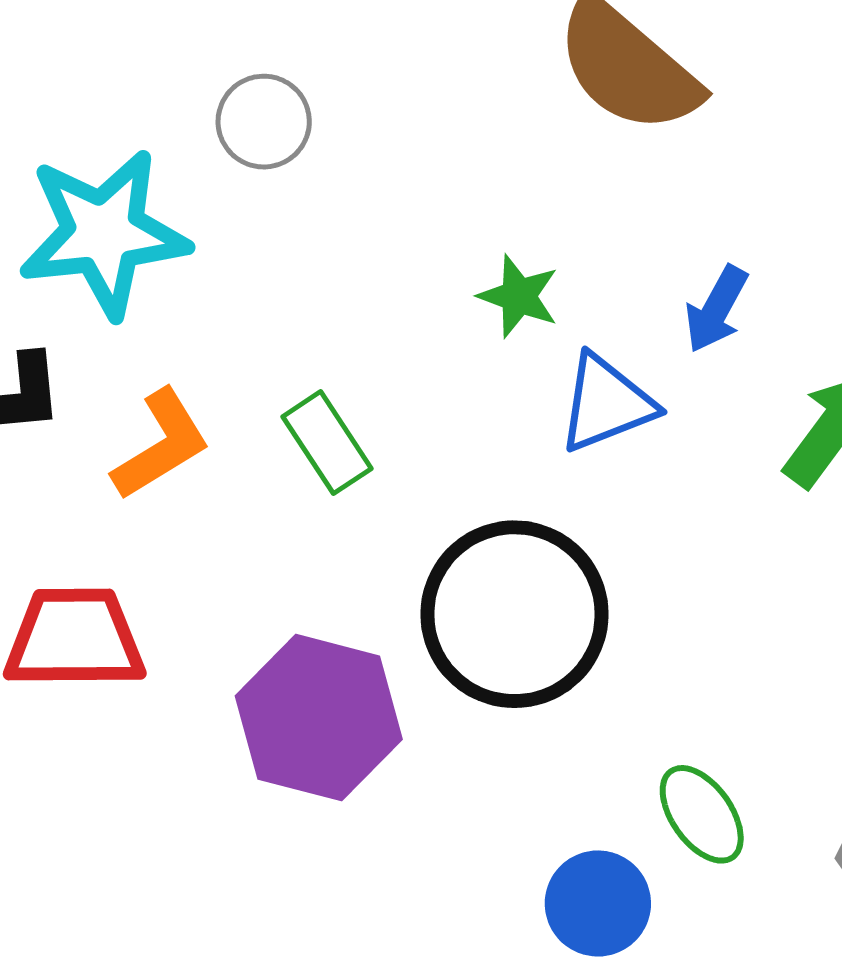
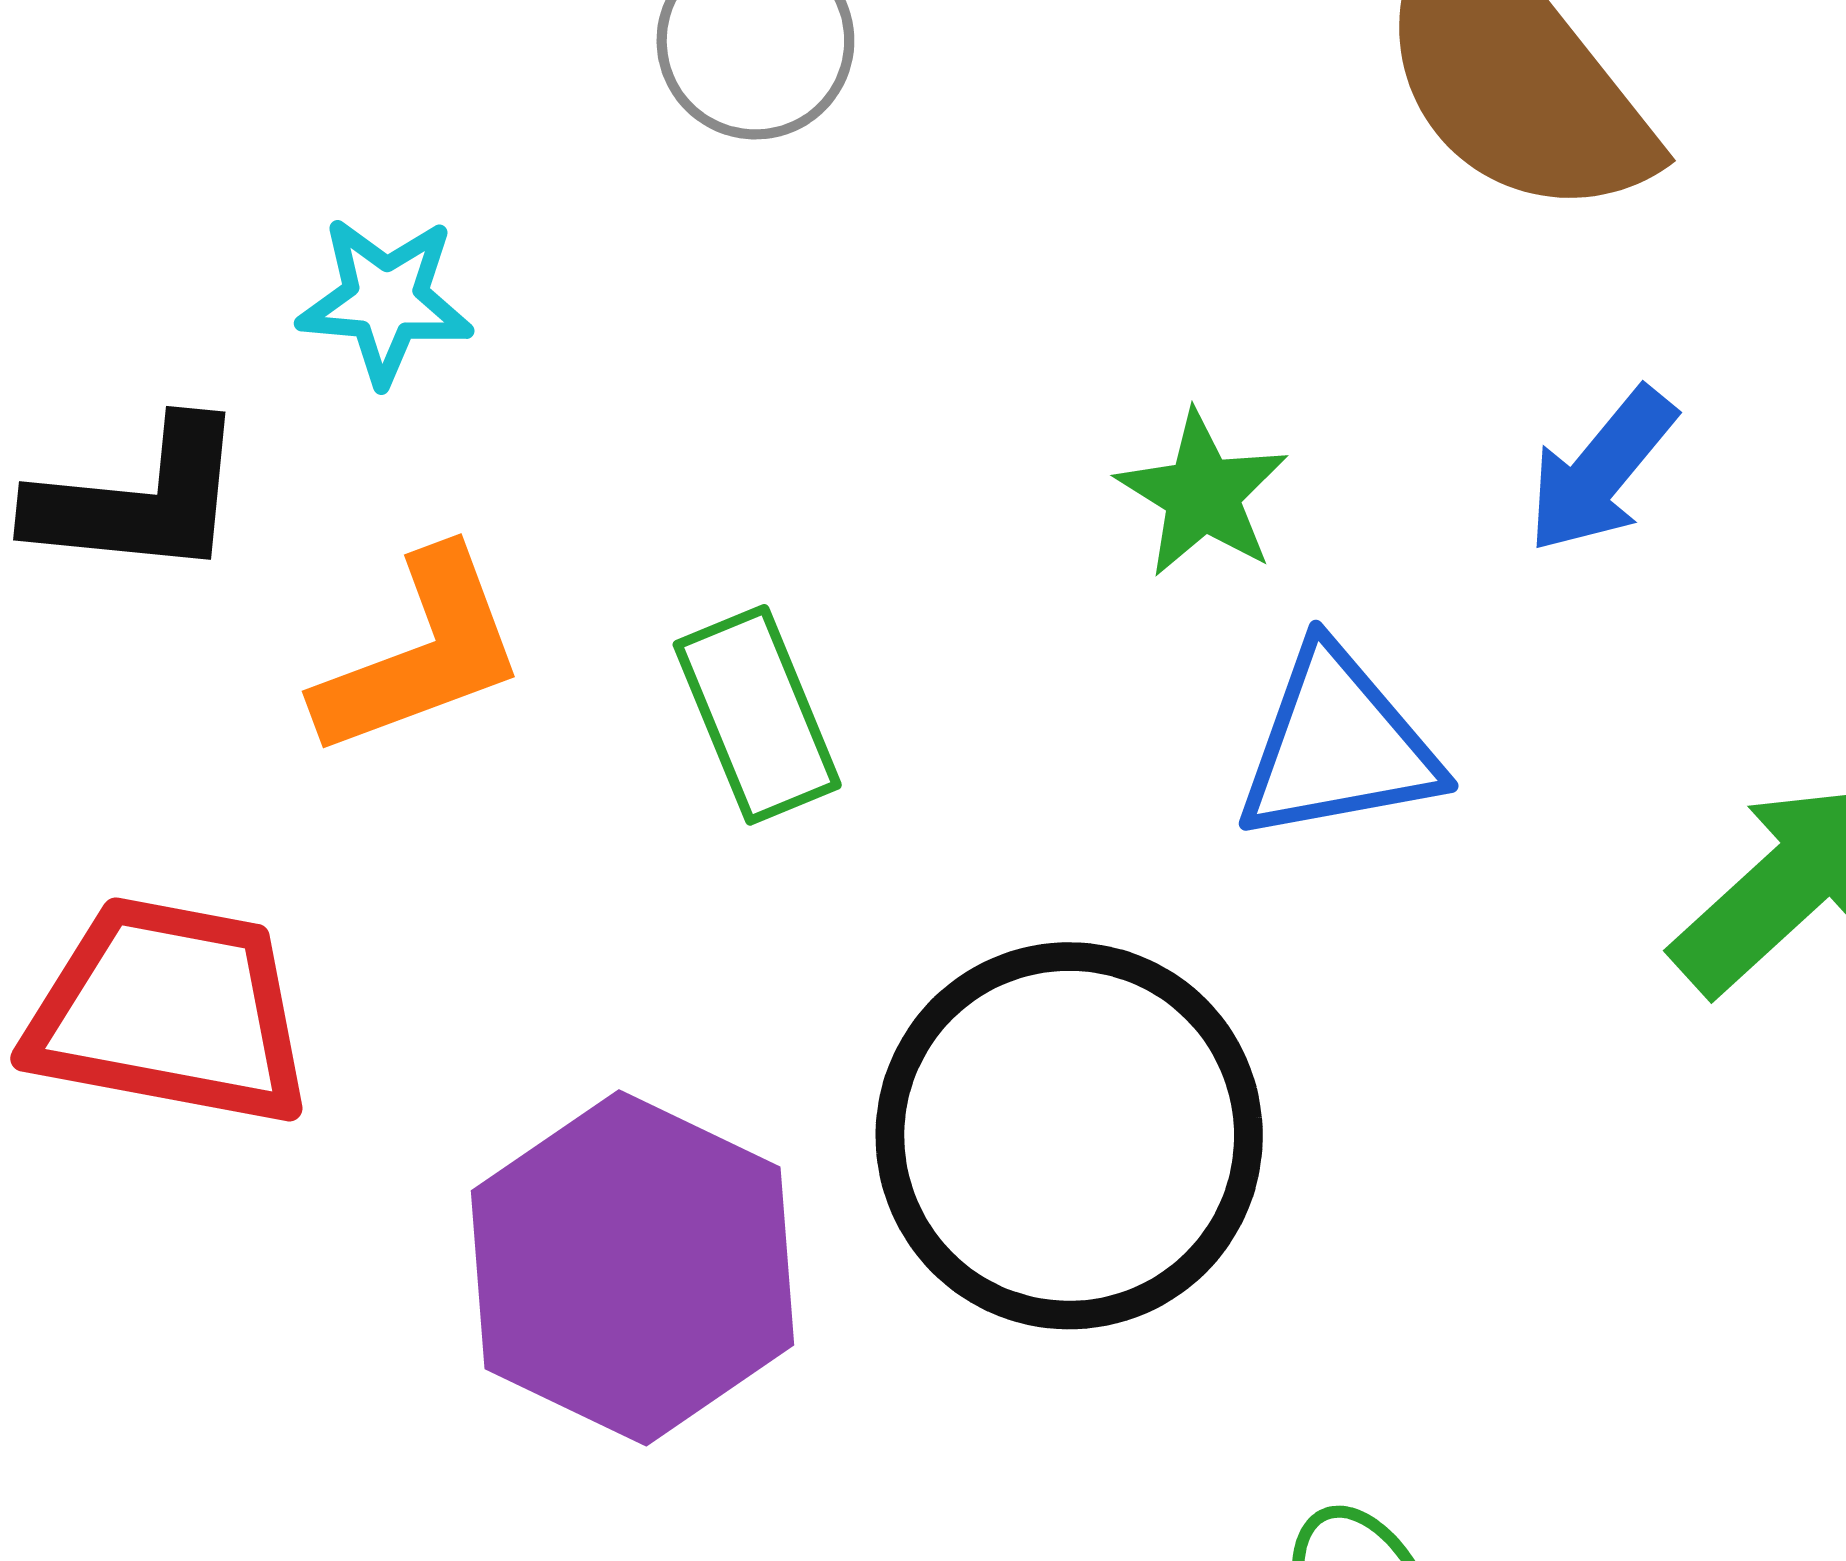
cyan star: (104, 233) -> (385, 300), moved, size x0.5
blue arrow: (716, 309) -> (1601, 470), moved

